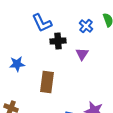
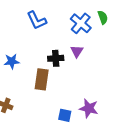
blue cross: (86, 26) -> (81, 23), size x1.5
black cross: (58, 41) -> (56, 58), moved

